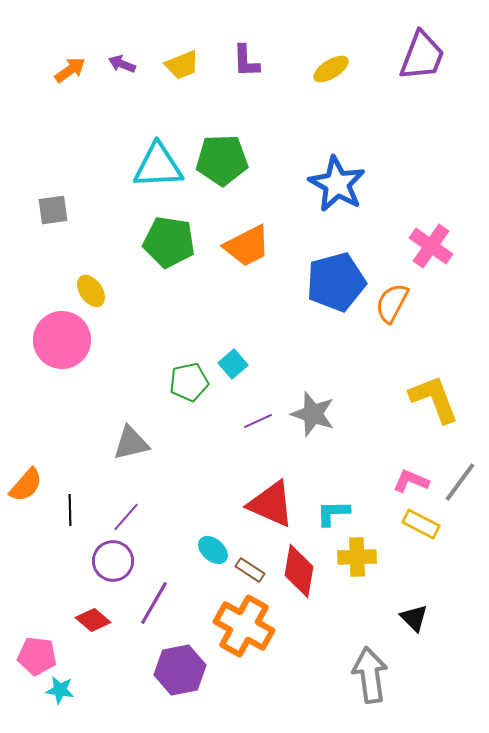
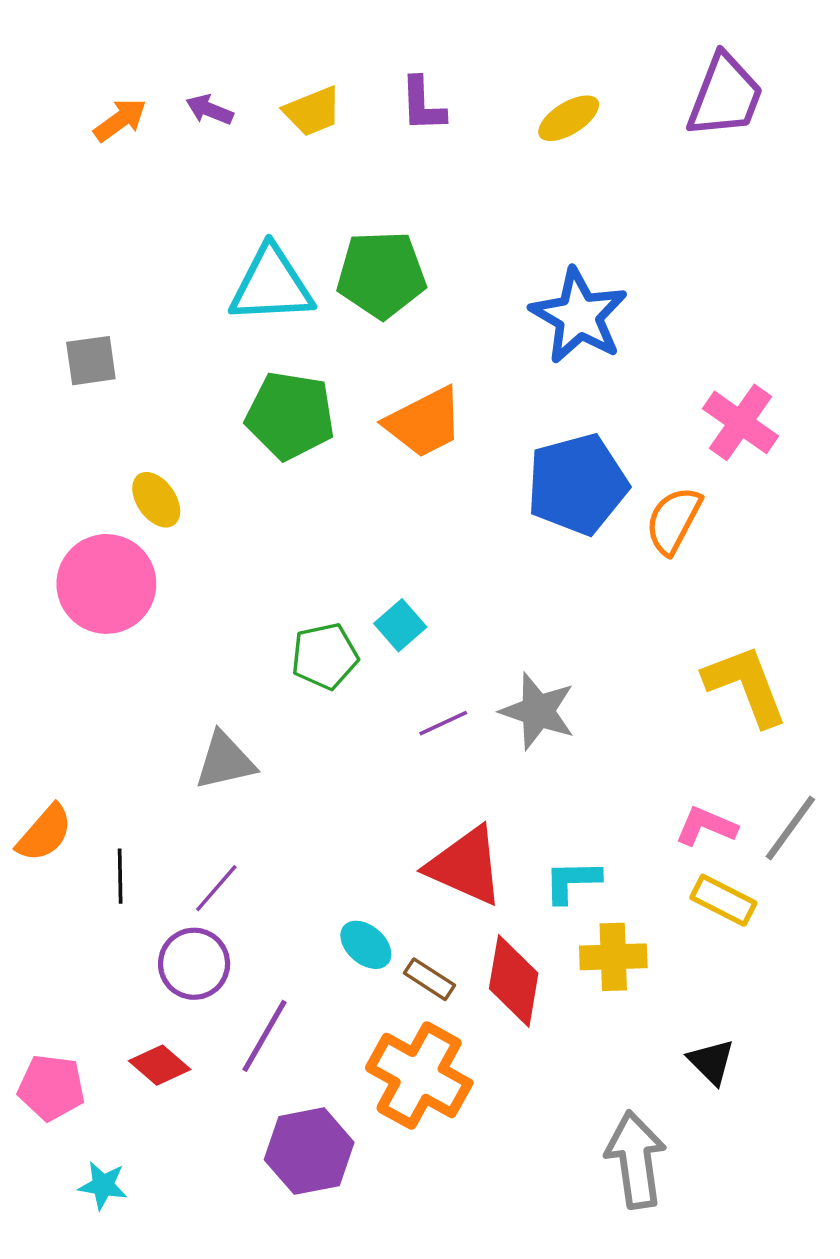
pink pentagon: (37, 656) -> (51, 1087), moved

